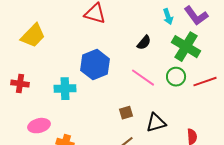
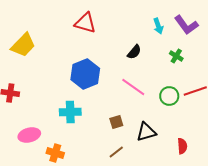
green cross: (186, 47) -> (176, 56), size x0.5
green circle: (176, 77) -> (169, 96), moved
cyan cross: (65, 89) -> (70, 112), moved

